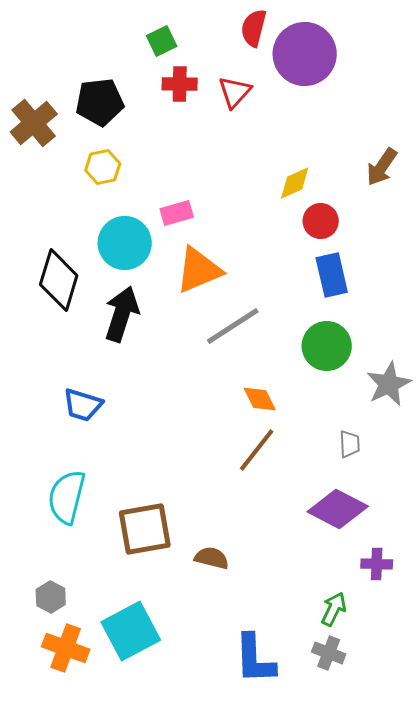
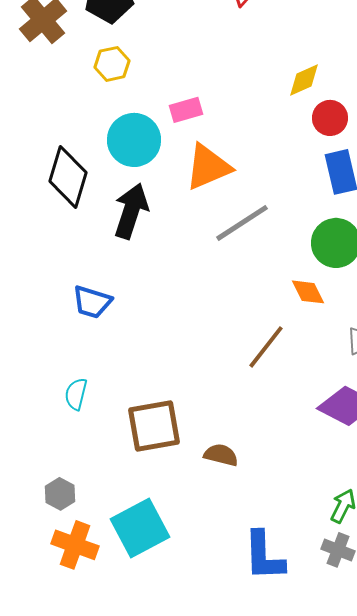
orange diamond: (260, 399) -> (308, 292), moved
cyan semicircle: (67, 497) -> (76, 394), size x0.6

